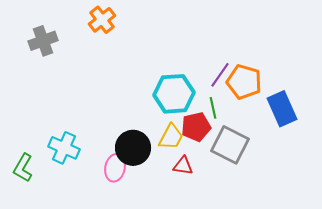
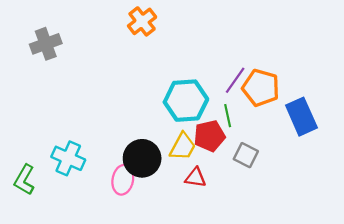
orange cross: (102, 20) -> (142, 21), moved
gray square: (230, 145) -> (246, 155), size x0.6

